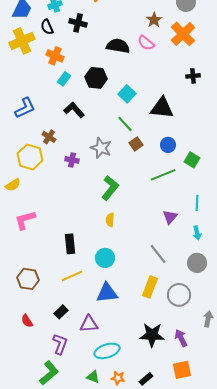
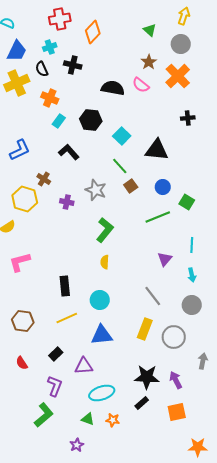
black rectangle: (146, 379) -> (142, 403), moved

